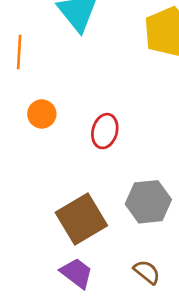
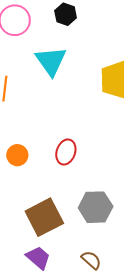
orange circle: (42, 114) -> (17, 155), moved

